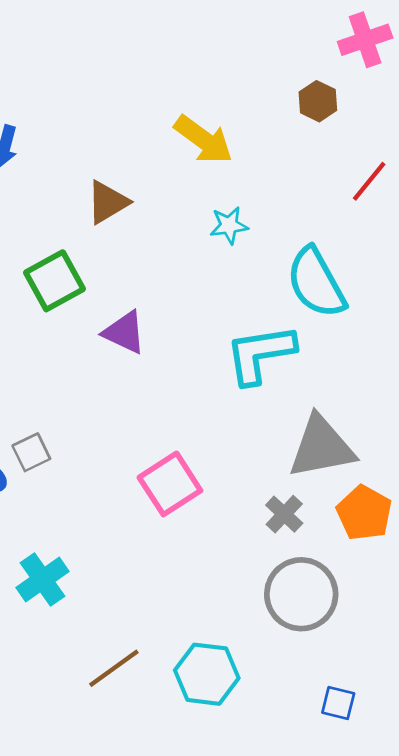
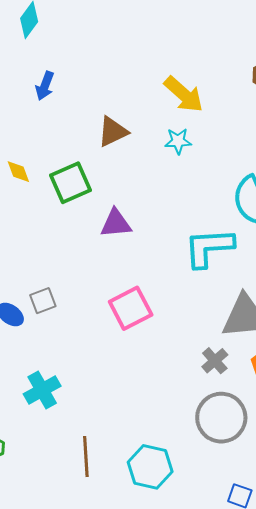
cyan star: (229, 225) -> (178, 141), moved
purple triangle: (124, 332) -> (116, 223), turned -36
pink square: (170, 484) -> (131, 308), moved
brown line: (114, 668) -> (86, 457), turned -63

